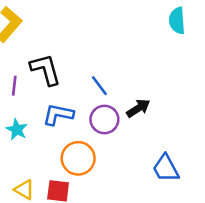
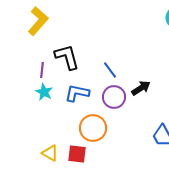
cyan star: (17, 130) -> (44, 92), moved

